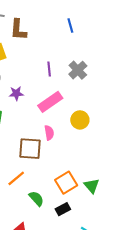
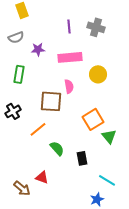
gray cross: (78, 70) -> (96, 27), turned -30
pink rectangle: (50, 102) -> (70, 57), turned 30
orange square: (66, 183) -> (93, 119), moved
black rectangle: (63, 209) -> (82, 158), turned -72

